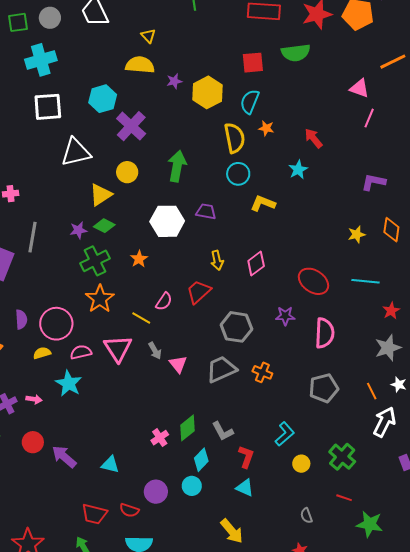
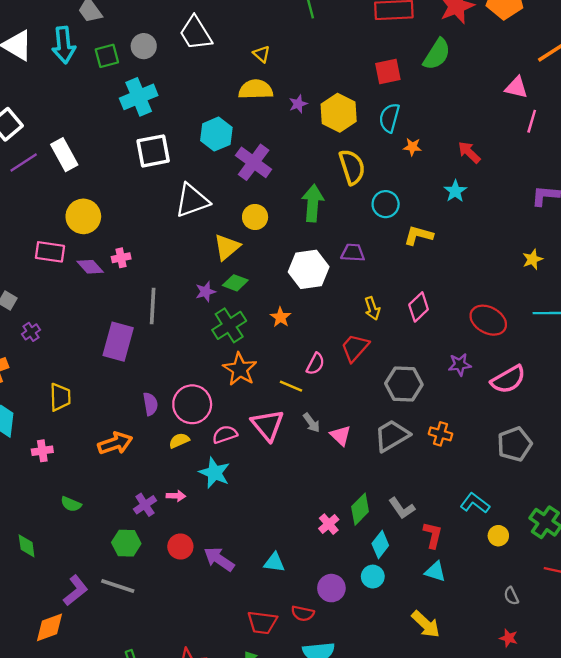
green semicircle: (296, 53) -> (437, 54), turned -44
yellow semicircle: (234, 138) -> (352, 167), moved
pink semicircle: (325, 333) -> (508, 379), turned 64
cyan L-shape: (285, 434) -> (475, 503), turned -95

